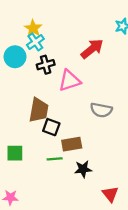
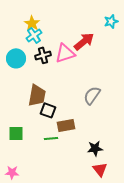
cyan circle: (15, 57) -> (16, 58), moved
pink triangle: (69, 81) -> (65, 53), moved
gray semicircle: (101, 110) -> (92, 95), turned 114
black star: (83, 169) -> (95, 148), moved

